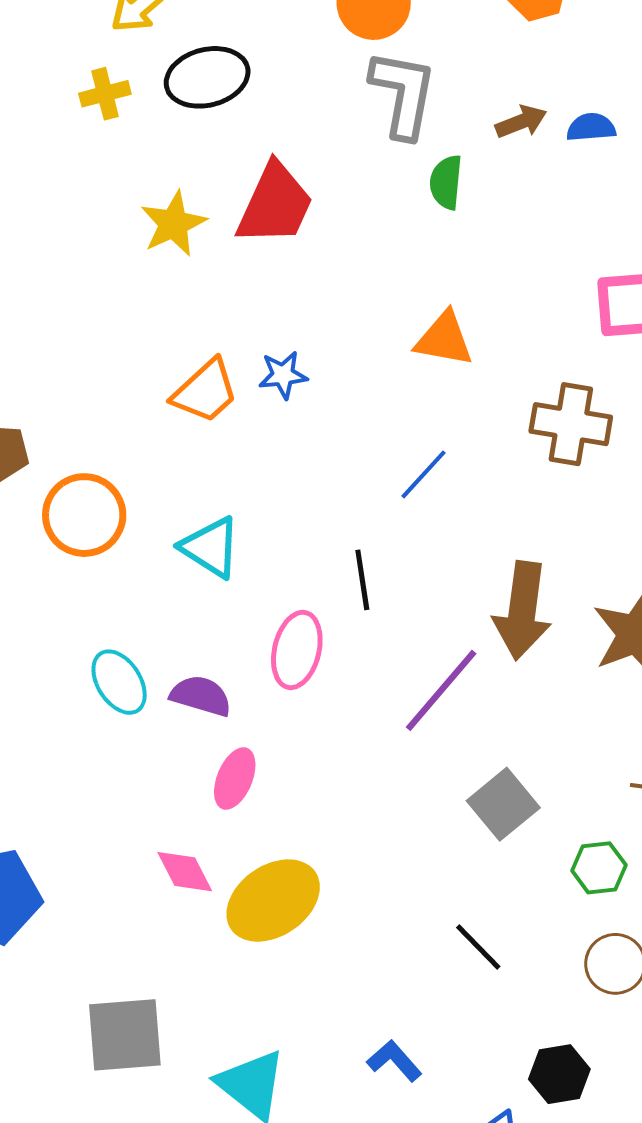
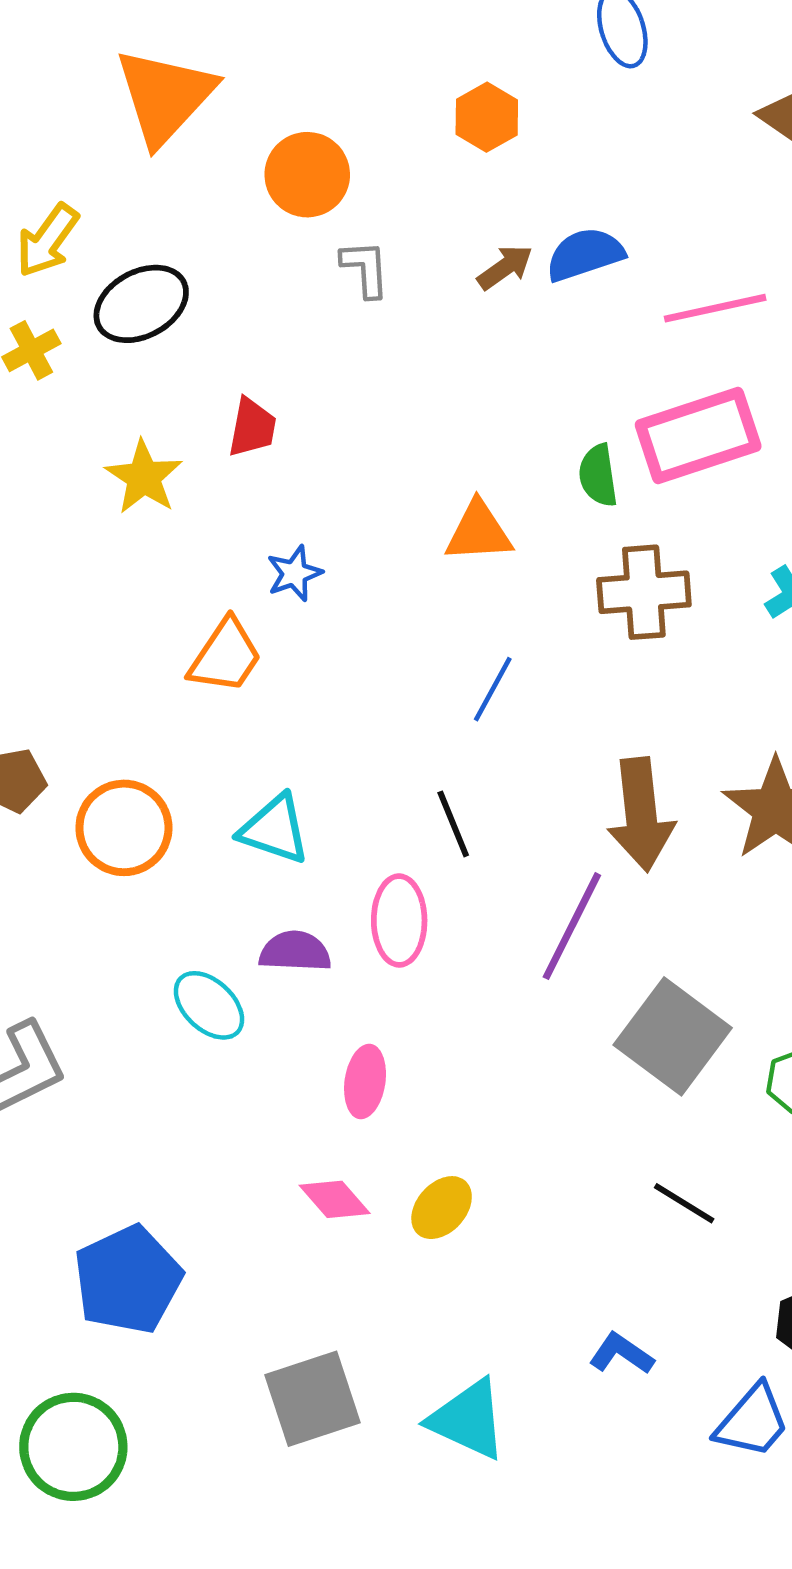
gray L-shape: (403, 94) -> (365, 269), size x0.6
blue semicircle: (591, 127) -> (585, 254), size x1.4
green semicircle: (446, 182) -> (598, 475), moved
red trapezoid: (275, 204) -> (252, 427), size x0.6
blue star: (283, 375) -> (294, 573), moved
purple semicircle: (201, 696) -> (295, 951), moved
gray square: (503, 804) -> (673, 1036), size x1.4
yellow ellipse: (273, 901) -> (442, 1208), size x0.6

